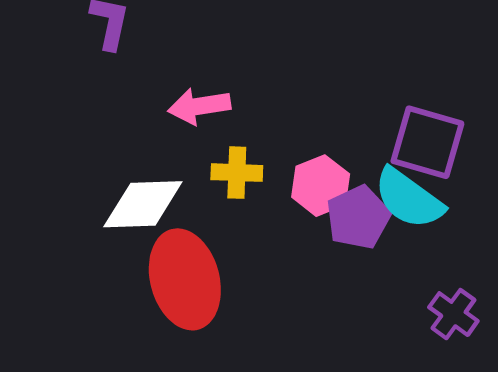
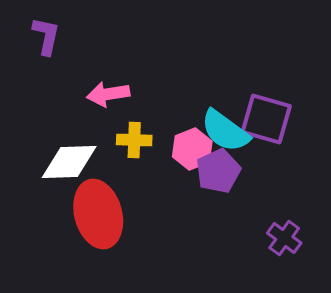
cyan semicircle: (409, 199) -> (225, 131), moved

